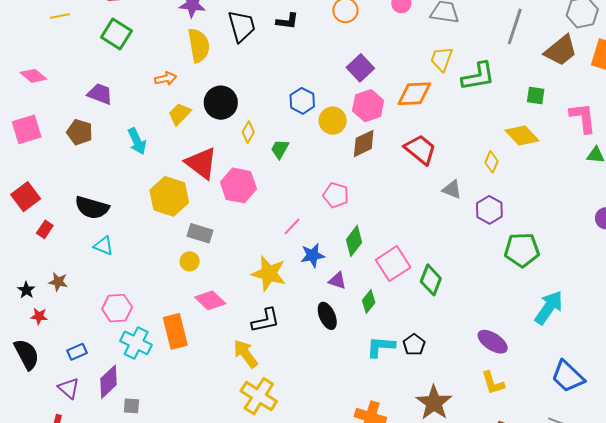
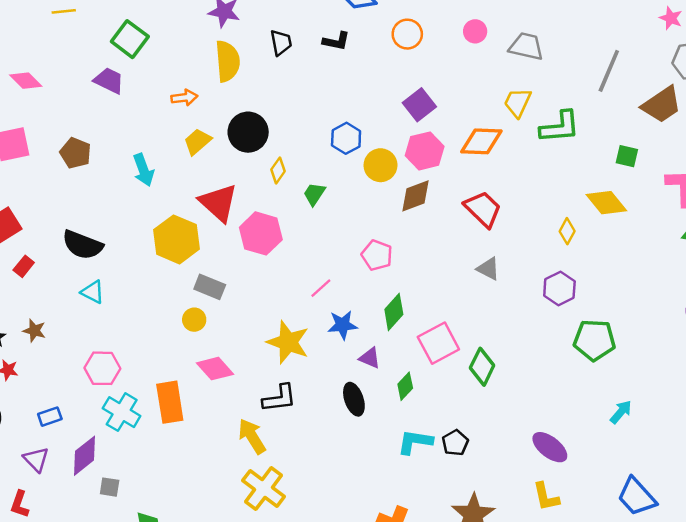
black trapezoid: (242, 26) -> (281, 42), size x0.7
purple trapezoid: (100, 94) -> (109, 81), moved
gray triangle: (452, 189) -> (488, 269), moved
cyan arrow: (549, 308) -> (621, 412), size x0.6

